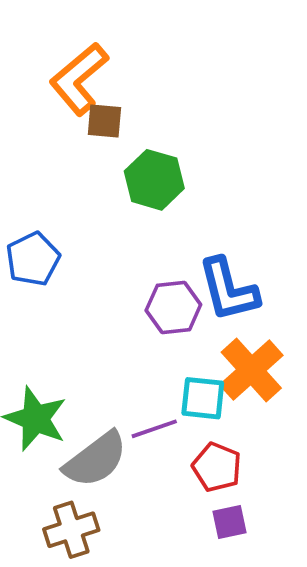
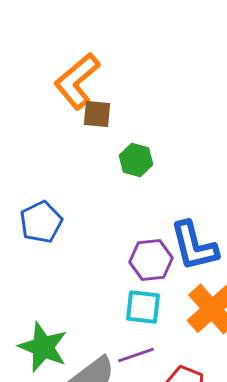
green hexagon: (154, 180) -> (136, 160), size x0.7
cyan square: (203, 398) -> (143, 307), moved

